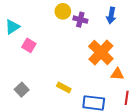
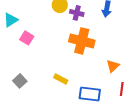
orange cross: (101, 53) -> (82, 41), moved, turned -30
orange triangle: (117, 74) -> (113, 66), turned -48

